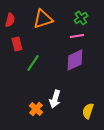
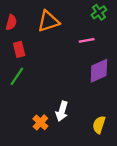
green cross: (81, 18) -> (99, 12), moved
purple diamond: (75, 60) -> (99, 71), moved
green line: (33, 63) -> (17, 76), moved

